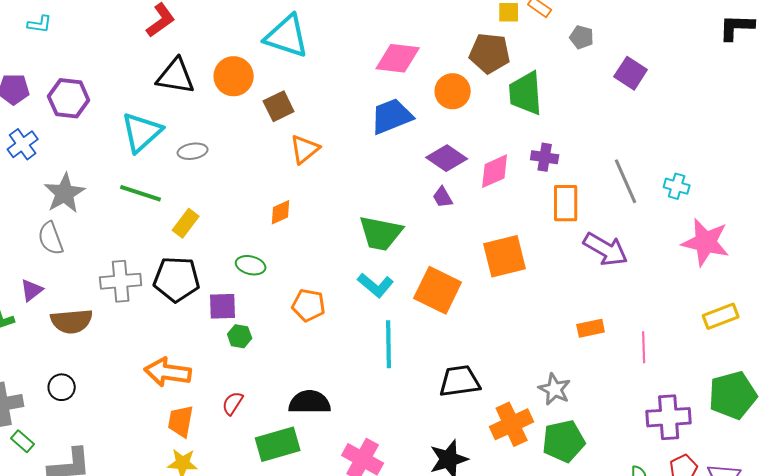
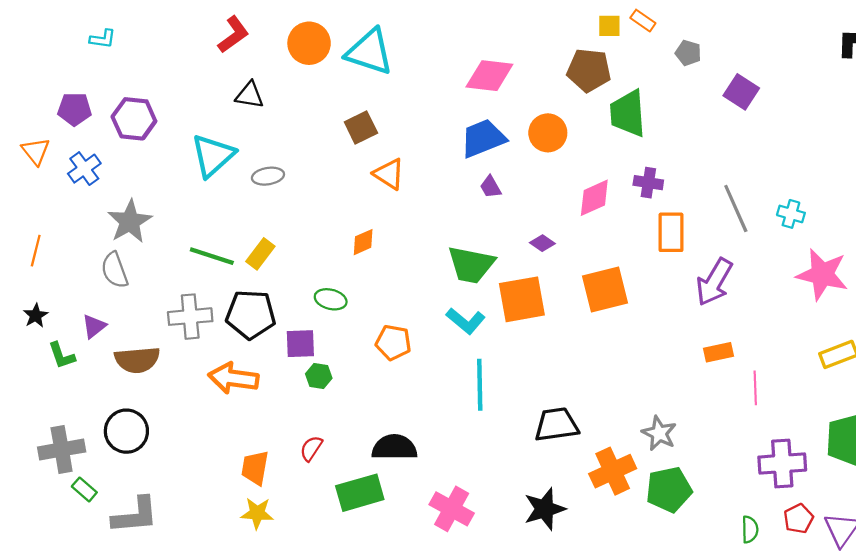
black triangle: (176, 76) -> (250, 95), size x0.7
orange circle: (234, 76) -> (309, 43), moved
orange circle: (453, 91) -> (548, 133), moved
orange triangle: (305, 149) -> (389, 174), turned -48
purple diamond: (447, 158) -> (542, 243), moved, size x0.6
green line: (141, 193) -> (212, 256), moved
purple trapezoid: (443, 197) -> (491, 187), moved
purple arrow: (606, 249) -> (714, 282), turned 90
orange square: (438, 290) -> (522, 299), moved, turned -36
orange rectangle: (591, 328) -> (719, 352), moved
orange arrow: (168, 372) -> (233, 378), moved
black circle: (62, 387) -> (126, 431), size x1.5

